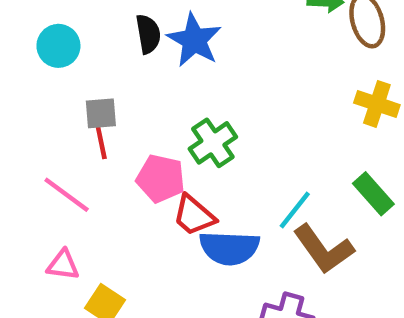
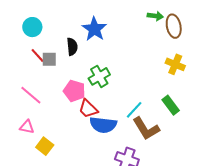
black semicircle: (148, 34) -> (72, 47), moved
red line: (101, 142) -> (38, 55), moved, turned -35

